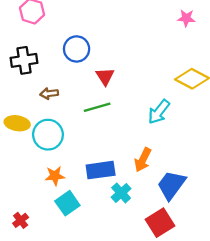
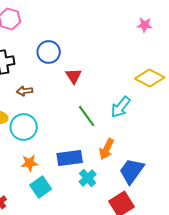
green line: (97, 107) -> (87, 116), moved, turned 70

